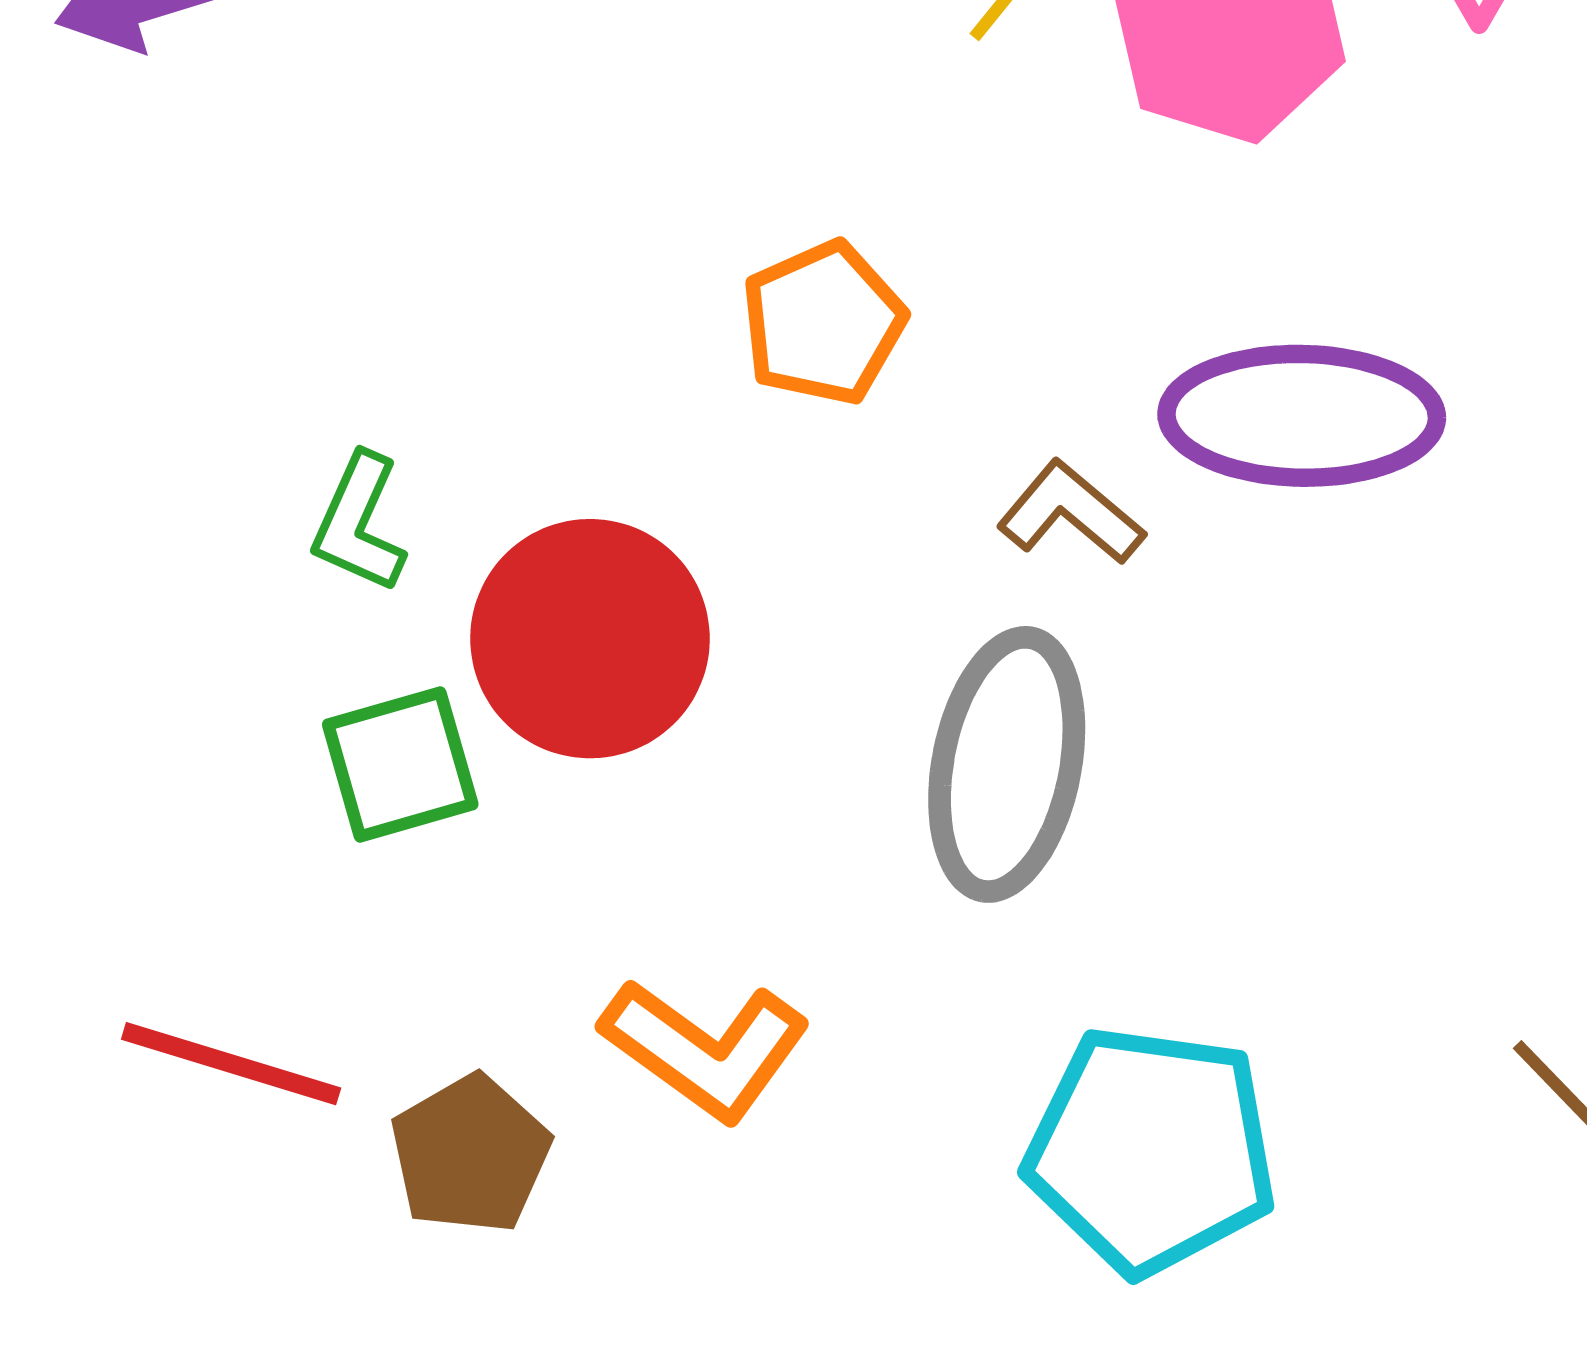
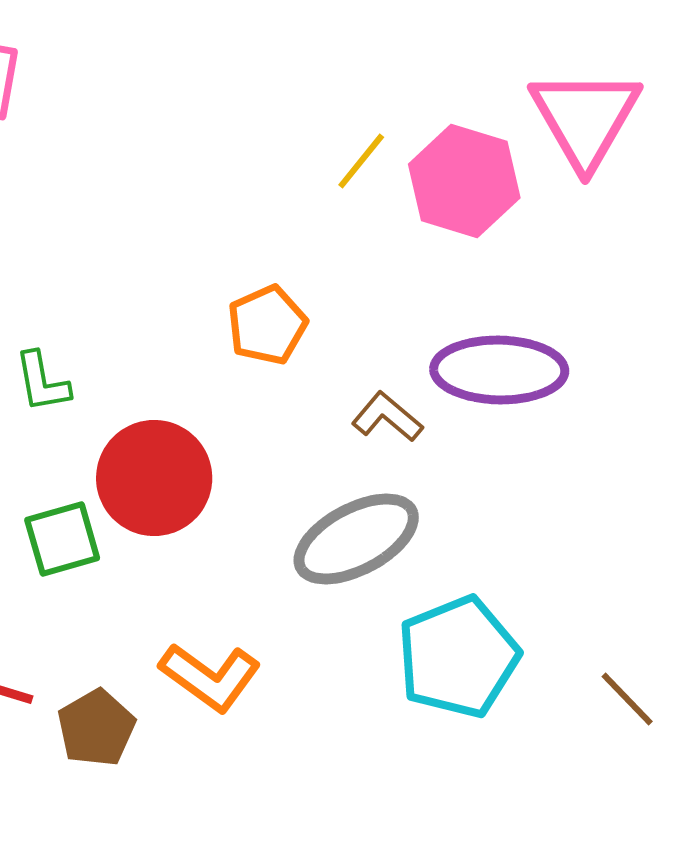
green L-shape: (359, 523) -> (42, 382), moved, turned -34
gray ellipse: (1007, 764) -> (356, 539), turned 51
cyan pentagon: (1151, 1150) -> (458, 657), moved, turned -30

